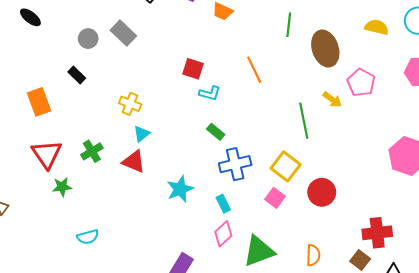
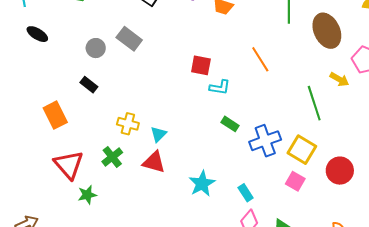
yellow cross: (130, 104) -> (128, 124), moved
blue cross: (235, 164) -> (265, 141), moved

